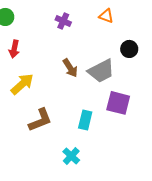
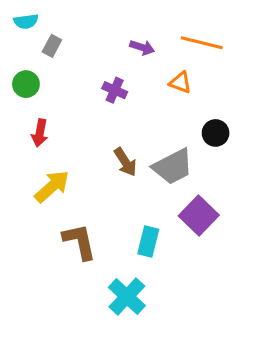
purple square: (118, 103) -> (199, 216), turned 30
brown L-shape: (40, 120) -> (79, 242), turned -80
cyan cross: (71, 156) -> (127, 297), size x1.4

